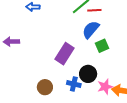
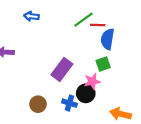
blue semicircle: (91, 30) -> (107, 39), moved, turned -36
pink star: (105, 87) -> (92, 81), moved

